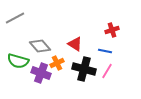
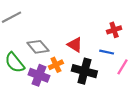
green semicircle: (18, 61) -> (15, 63), turned 35
pink line: (107, 71) -> (122, 67), moved

